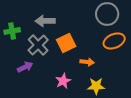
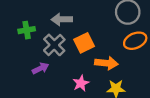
orange arrow: (87, 62) -> (106, 63), size x1.5

